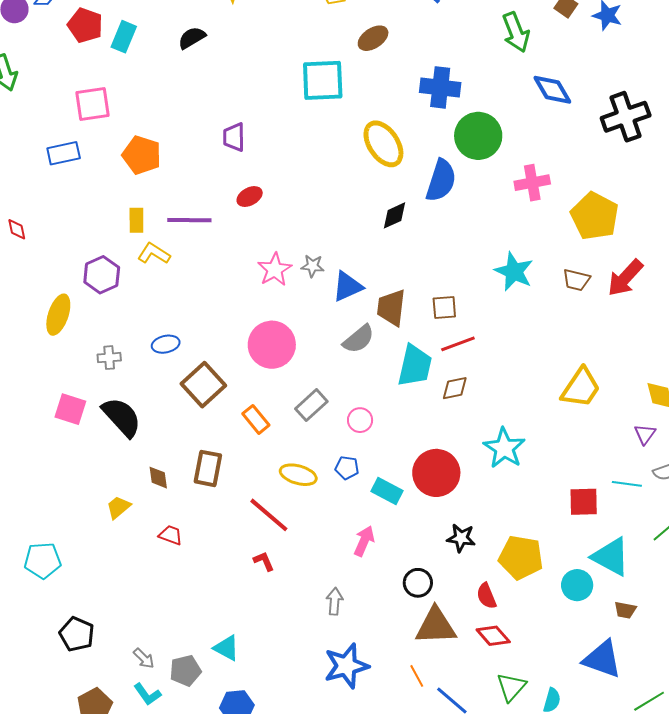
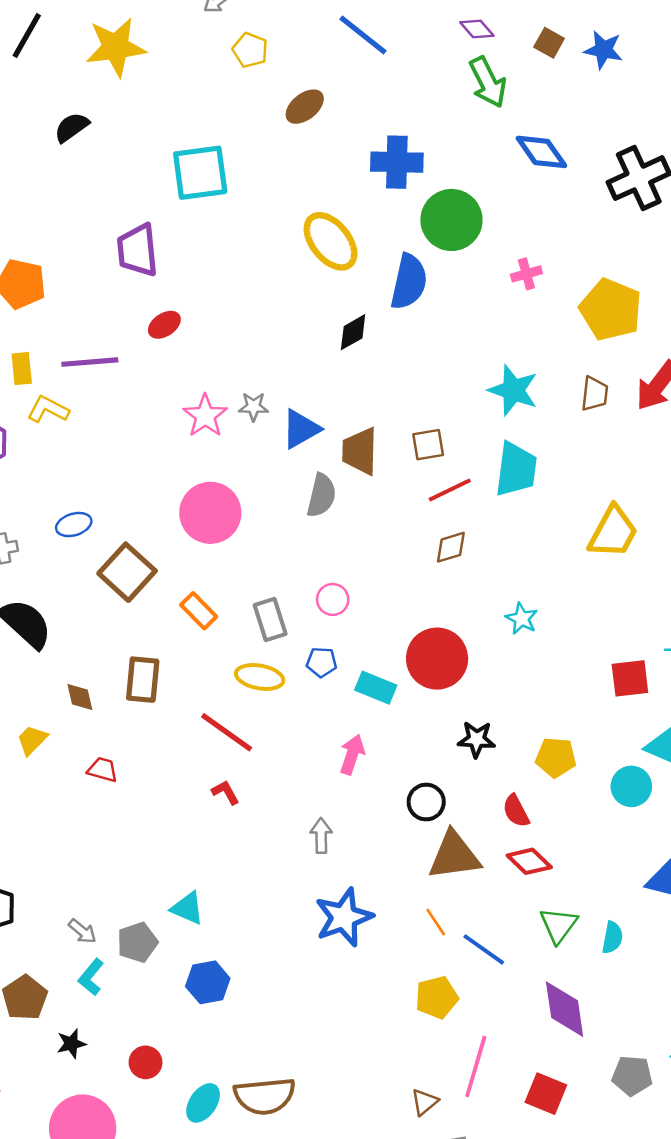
cyan square: (323, 80) -> (200, 173), moved
purple trapezoid: (234, 137) -> (137, 250), size x1.4
pink cross: (532, 183) -> (526, 274), size x0.7
brown trapezoid: (576, 280) -> (595, 394), turned -92
gray semicircle: (359, 339) -> (321, 495), turned -32
cyan trapezoid: (415, 366) -> (516, 469), moved
gray rectangle: (311, 405) -> (270, 620), moved, turned -60
cyan star: (504, 448) -> (522, 619), size x0.6
yellow pentagon: (521, 557) -> (556, 757), size x0.7
cyan L-shape: (147, 694) -> (91, 977), turned 80

